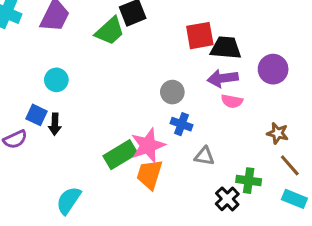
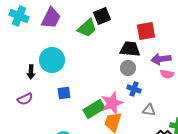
black trapezoid: (226, 48) -> (130, 49), moved
cyan circle: (56, 80) -> (52, 60), size x1.6
blue square: (37, 115) -> (64, 93), moved, turned -32
black arrow: (55, 124) -> (31, 72), moved

